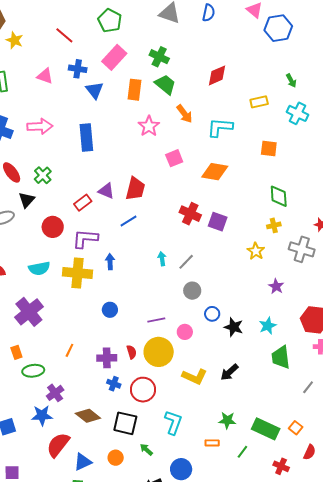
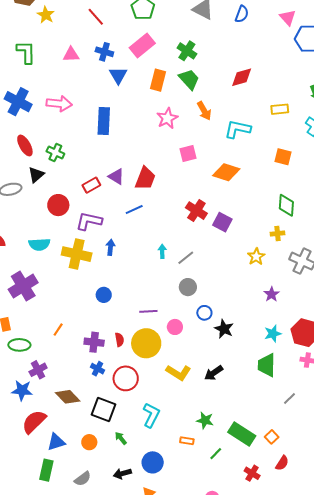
pink triangle: (45, 76) -> (71, 55), turned -30
green cross: (43, 175) -> (55, 152), turned -30
cyan star: (268, 326) -> (273, 334), moved

